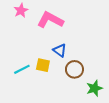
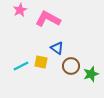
green star: (94, 88) -> (91, 74), moved

